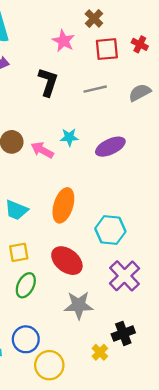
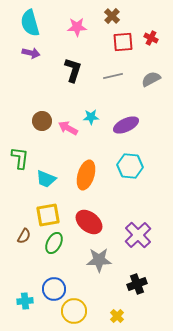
pink star: (63, 41) -> (77, 27), moved, turned -30
cyan hexagon: (110, 230) -> (130, 166), moved
yellow square: (19, 252) -> (48, 215), size x1.4
yellow cross: (100, 352) -> (117, 316), moved

